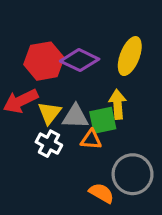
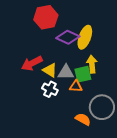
yellow ellipse: (130, 56) -> (85, 37), moved
red hexagon: (44, 61) -> (46, 17), moved
yellow triangle: (49, 113) -> (50, 70), turned -35

